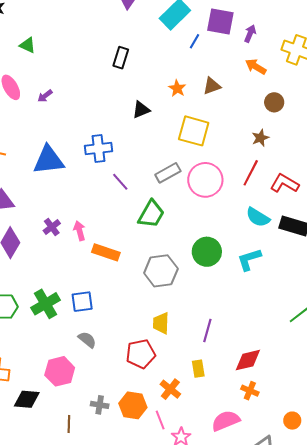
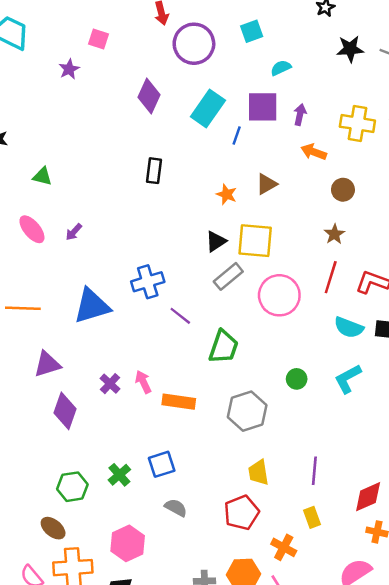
black triangle: (141, 110) -> (216, 241), moved
gray rectangle: (168, 173) -> (228, 276), moved
green circle: (207, 252) -> (297, 379), size x0.6
green cross: (46, 304) -> (119, 475), size x0.7
pink hexagon: (60, 371) -> (128, 543), moved

